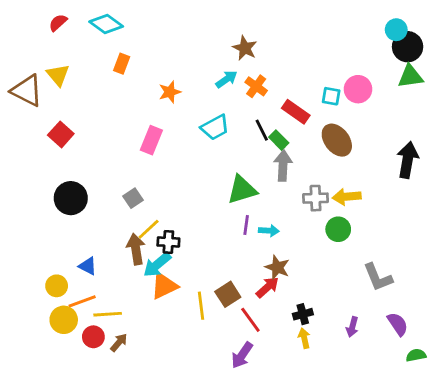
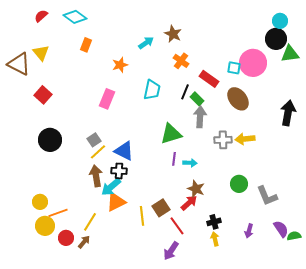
black circle: (408, 47) -> (276, 39), moved
cyan arrow: (226, 79) -> (146, 43), moved
pink circle: (358, 89) -> (253, 63), size x1.4
cyan trapezoid: (215, 127) -> (152, 90), turned -50
black line: (262, 130) -> (185, 92), turned 49
yellow line: (149, 229) -> (98, 152), moved
green circle: (338, 229) -> (239, 184), moved
blue triangle: (88, 266) -> (124, 151), moved, size x1.5
yellow line: (108, 314) -> (90, 222), moved, turned -54
green semicircle: (416, 355) -> (294, 236), moved

